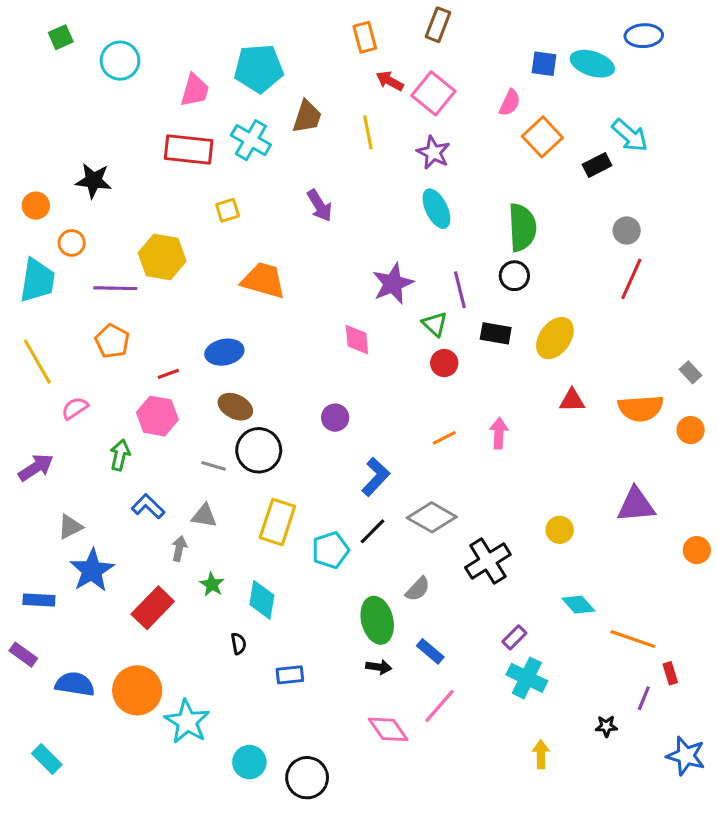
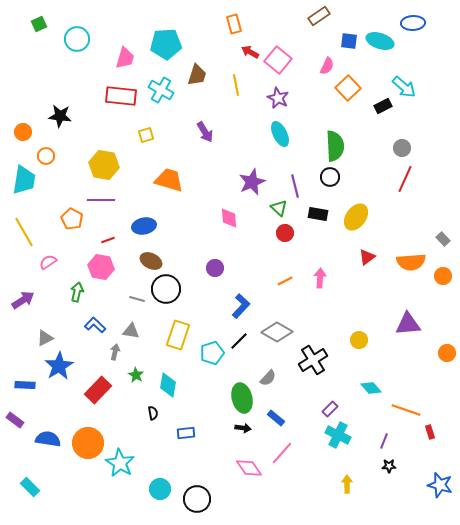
brown rectangle: (438, 25) -> (319, 16), moved, turned 35
purple line: (115, 288) -> (101, 200), moved
red triangle: (572, 400) -> (367, 257), turned -36
purple line: (644, 698) -> (384, 441), moved

